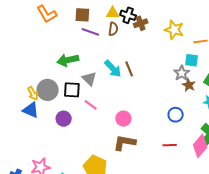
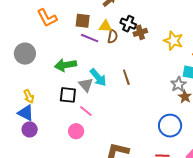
yellow triangle: (112, 13) -> (105, 26), moved
cyan arrow: (113, 69) -> (98, 77), moved
gray circle: (48, 90) -> (25, 54), moved
blue circle: (176, 115) -> (170, 126), size x1.5
purple circle: (64, 119) -> (30, 129), moved
pink circle: (123, 119) -> (76, 131), moved

